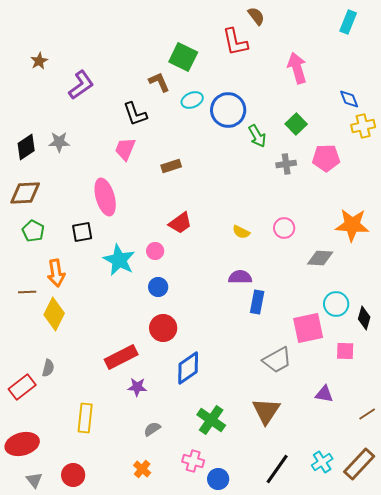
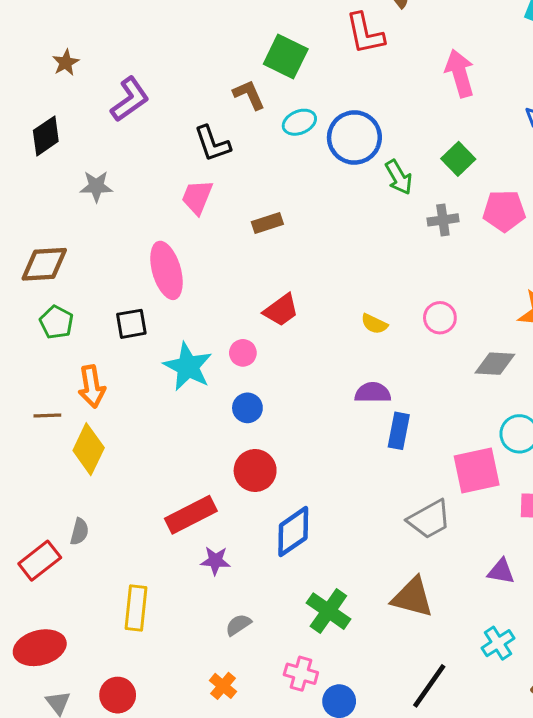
black diamond: (26, 147) -> (46, 136), moved
brown triangle: (266, 411) -> (412, 597), turned -48
cyan cross: (322, 462) -> (498, 643), moved

